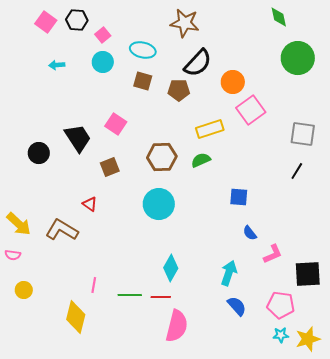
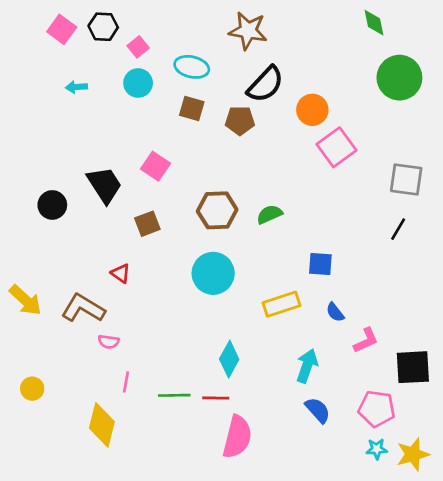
yellow rectangle: (210, 129) -> (282, 304), moved
pink semicircle: (13, 255) -> (109, 342), moved

